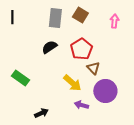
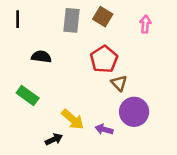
black semicircle: (49, 47) -> (41, 57), moved, turned 42
yellow arrow: (72, 83) -> (73, 119), moved

